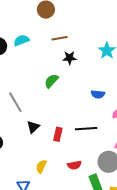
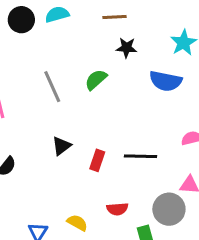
blue semicircle: (98, 94) -> (166, 81), moved, size x1.5
gray line: (15, 102) -> (52, 87), moved
yellow semicircle: (41, 167) -> (77, 223), moved, turned 88

